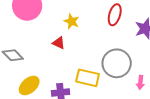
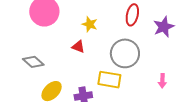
gray circle: (117, 63) -> (125, 53), moved

